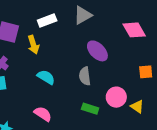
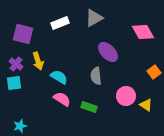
yellow arrow: (33, 45) -> (38, 61), moved
orange square: (146, 72) -> (154, 72), turned -32
green rectangle: (90, 109) -> (89, 107), moved
pink semicircle: (43, 114) -> (62, 99), moved

